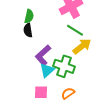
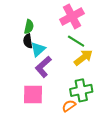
green cross: (64, 66) -> (81, 90), moved, turned -30
cyan triangle: (47, 70) -> (38, 49), moved
pink square: (41, 92) -> (33, 94), moved, size x1.5

